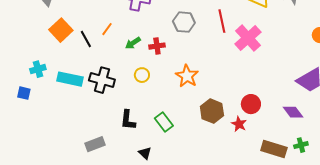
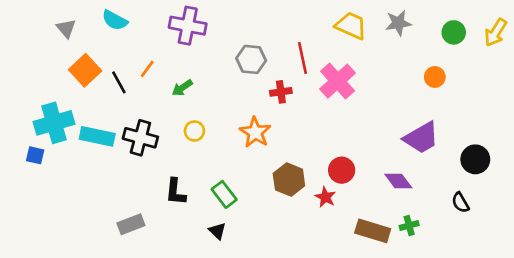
red cross: (157, 46) -> (281, 92), moved
cyan cross: (38, 69) -> (54, 123), size x1.8
black triangle: (145, 153) -> (217, 231), moved

